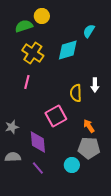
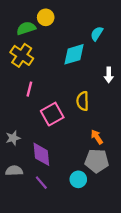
yellow cross: (33, 53) -> (22, 55), moved
white arrow: (95, 85) -> (109, 75), moved
pink square: (56, 116) -> (52, 114), moved

